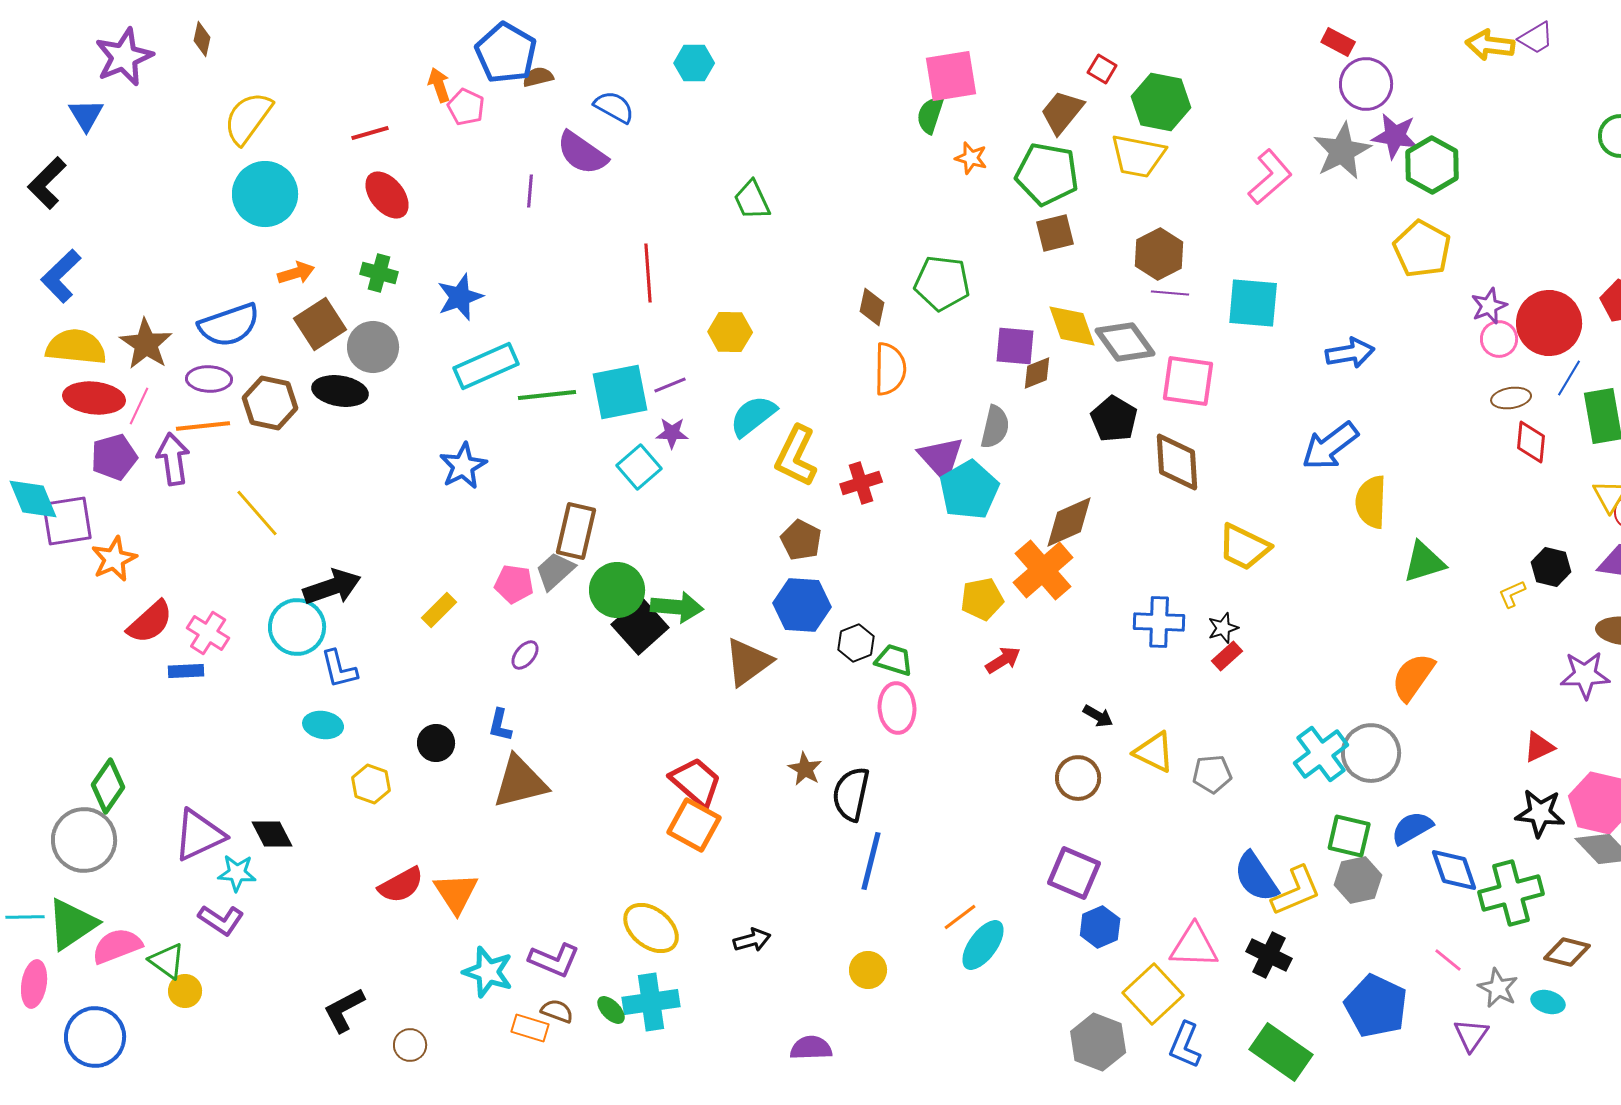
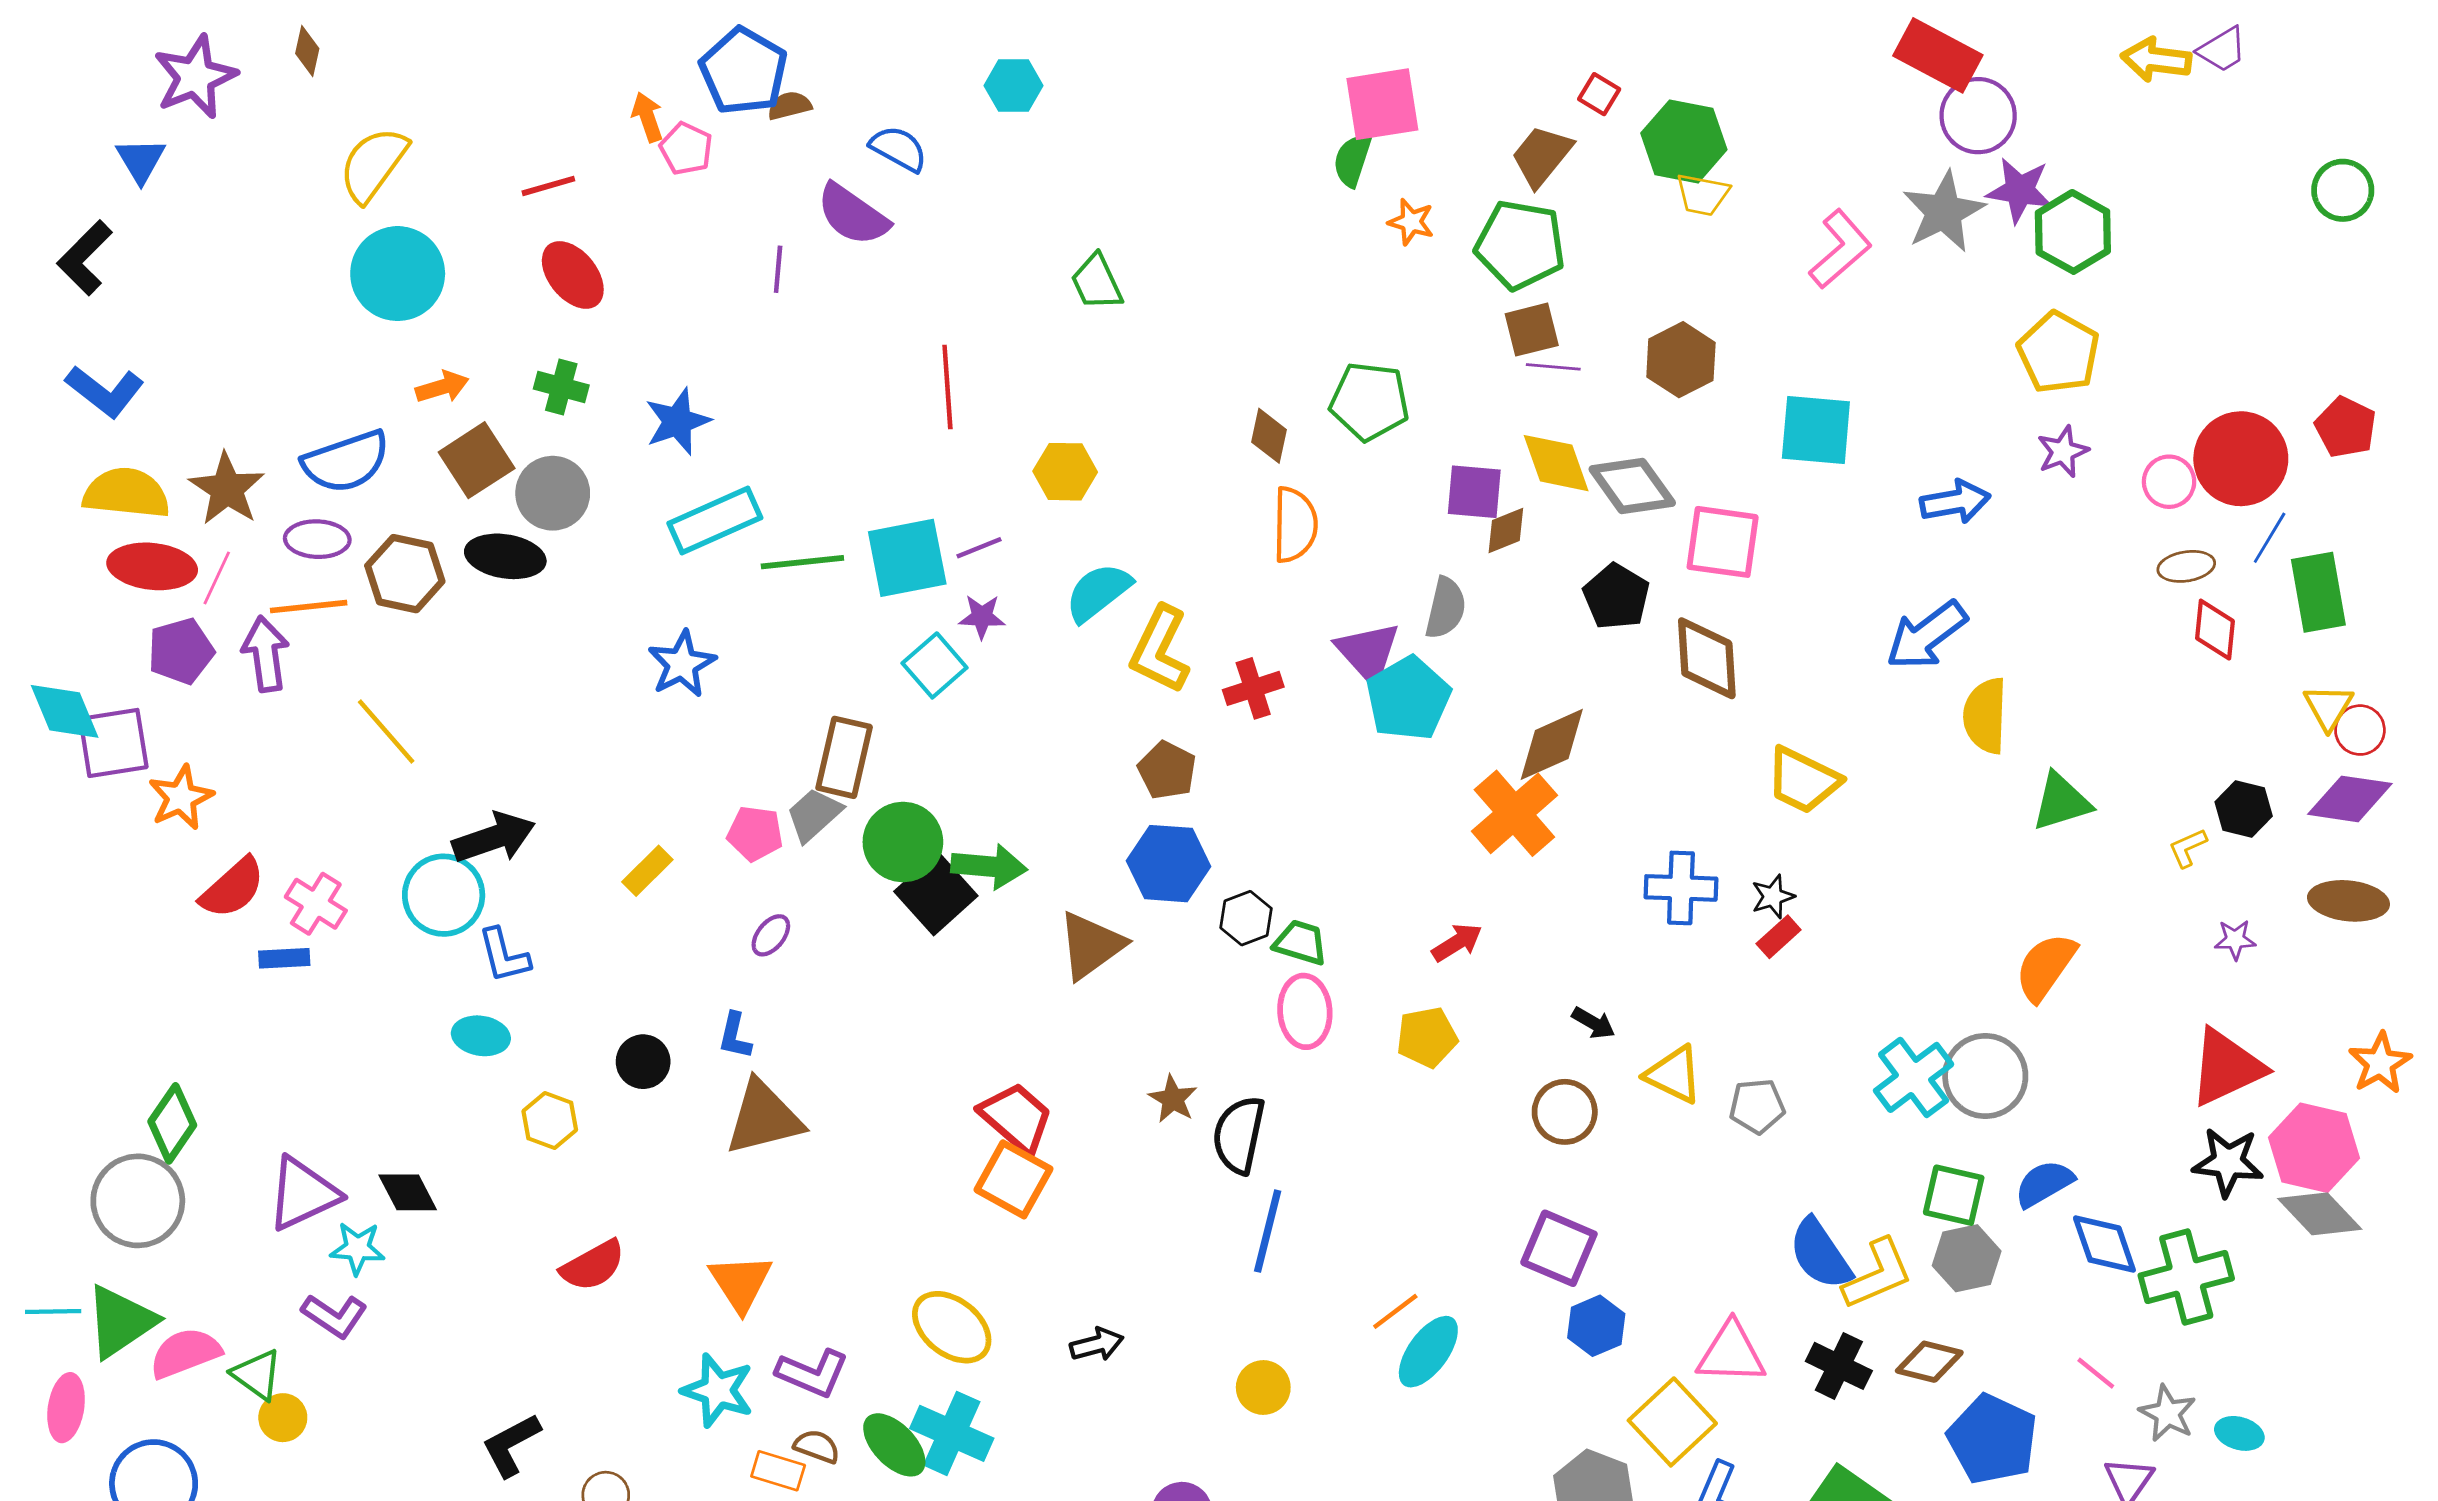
red rectangle: (1338, 42) -> (1938, 55), size x1.8
yellow trapezoid: (1138, 156) -> (1703, 195), moved, size x0.7
blue L-shape: (61, 276) -> (105, 391), turned -98
purple line: (1170, 293) -> (1553, 367), moved
purple star: (1489, 306) -> (2063, 452), moved
yellow pentagon: (982, 599) -> (1427, 1037), moved
purple star: (1585, 675) -> (2235, 940), moved, size x0.6
red triangle: (1539, 747) -> (2226, 1067), size x1.8
orange triangle: (456, 893) -> (741, 1283), moved
brown diamond: (1567, 952) -> (1929, 1362), moved
cyan cross: (651, 1002) -> (952, 1433), turned 32
green ellipse: (611, 1010) -> (894, 1445), size x1.6

